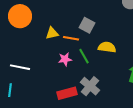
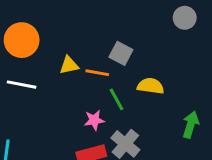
pink star: (65, 59) -> (94, 120), moved
white line: (20, 67) -> (22, 85), moved

